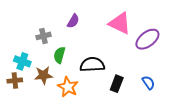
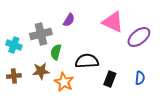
gray cross: (43, 36) -> (41, 34), size x1.5
cyan cross: (22, 61) -> (14, 45), moved
blue semicircle: (148, 83) -> (140, 78), turned 40

